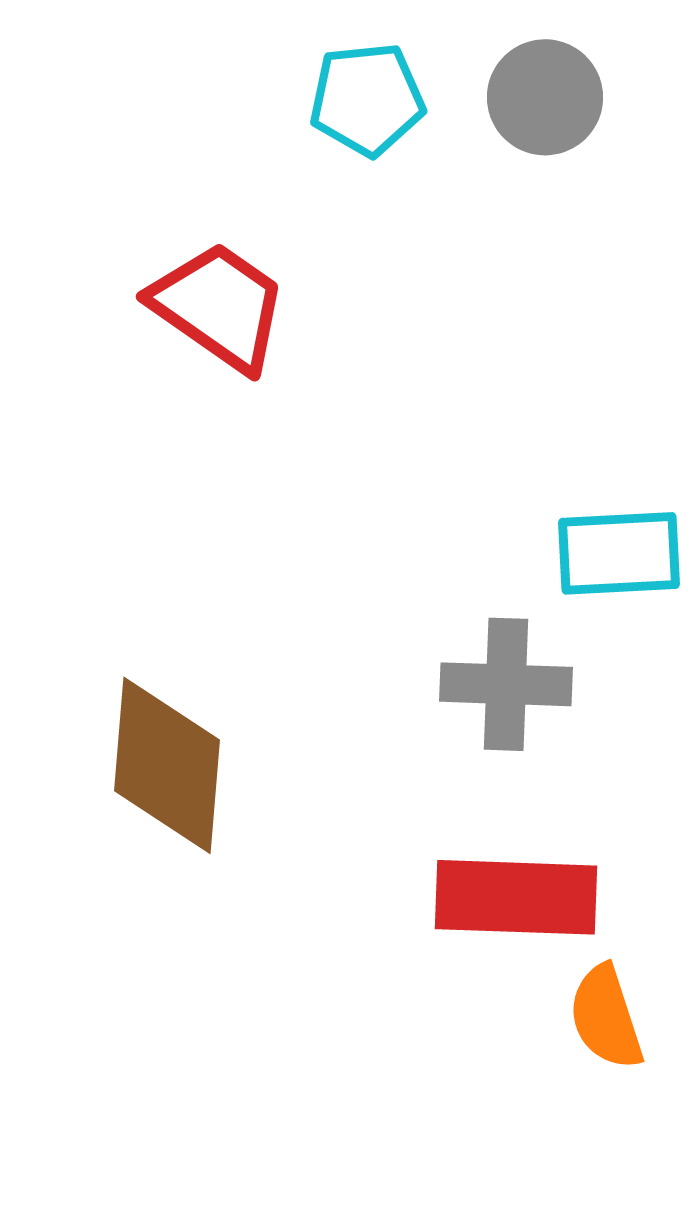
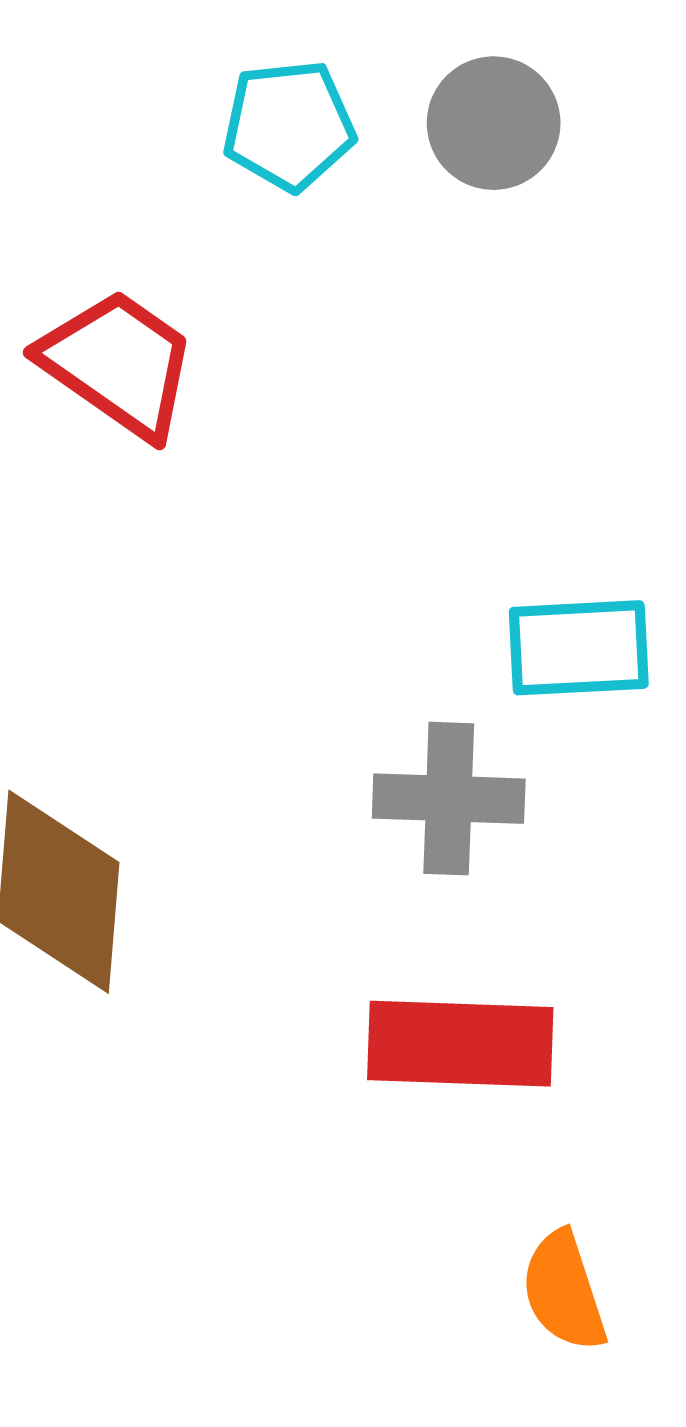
orange semicircle: (606, 1017) -> (564, 1291), moved

